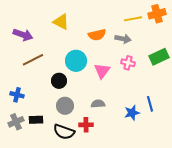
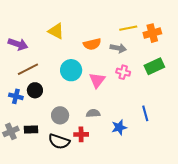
orange cross: (157, 14) -> (152, 33), moved
black circle: (59, 81) -> (35, 90), moved
blue cross: (17, 95) -> (16, 96), moved
blue star: (132, 113) -> (119, 127), moved

